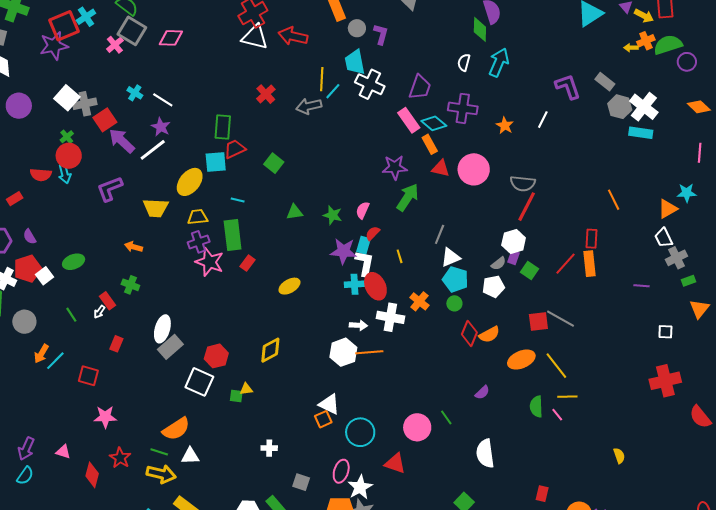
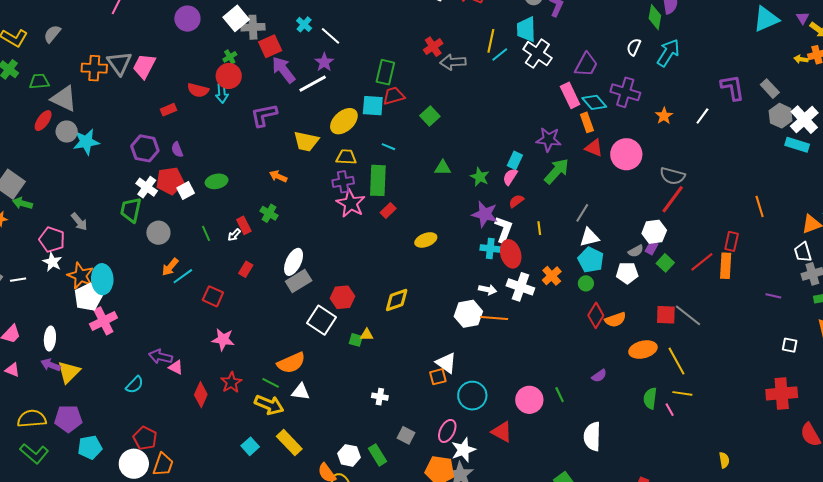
gray arrow: (309, 106) -> (453, 62), moved
cyan rectangle: (364, 245) -> (515, 160), moved
purple arrow: (26, 449) -> (160, 357), moved, turned 70

